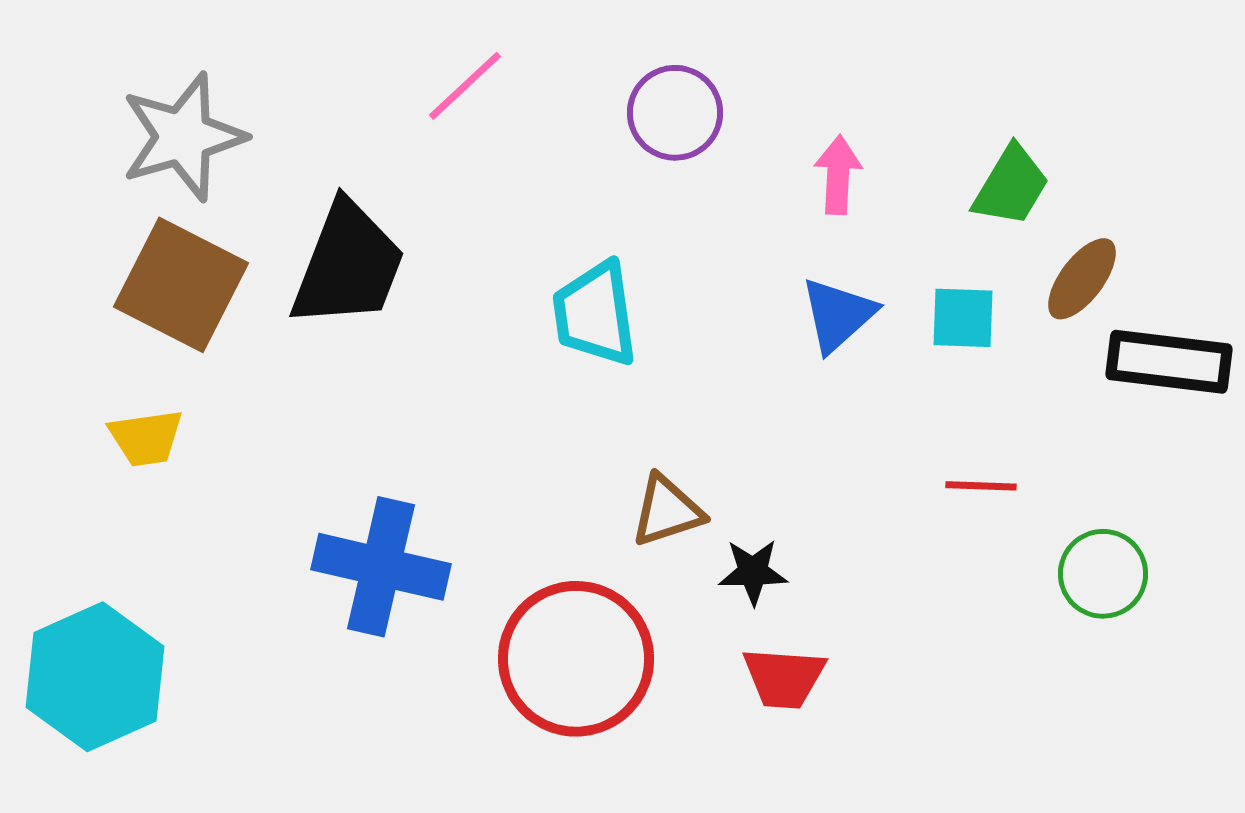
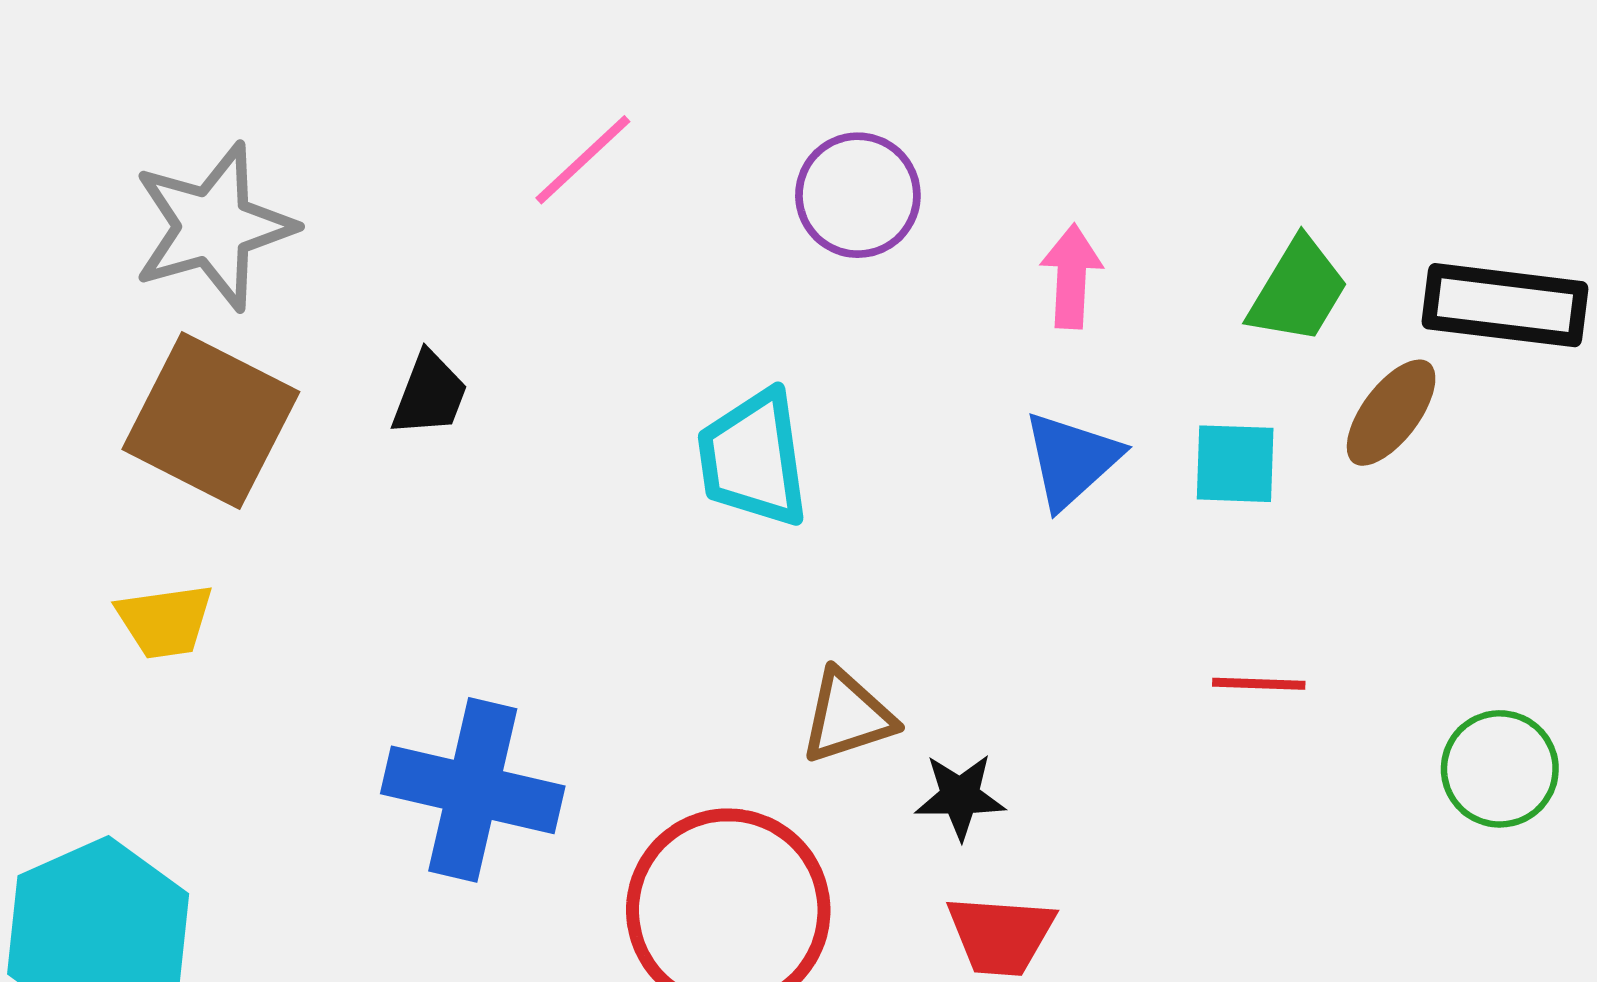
black trapezoid: (348, 265) -> (430, 394), size x0.5
black rectangle: (1169, 362) -> (1505, 305), moved
green circle: (1103, 574) -> (1500, 769), moved

